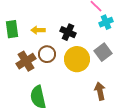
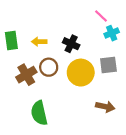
gray square: (103, 52) -> (108, 65), turned 30
brown arrow: (100, 91) -> (105, 107), turned 114

